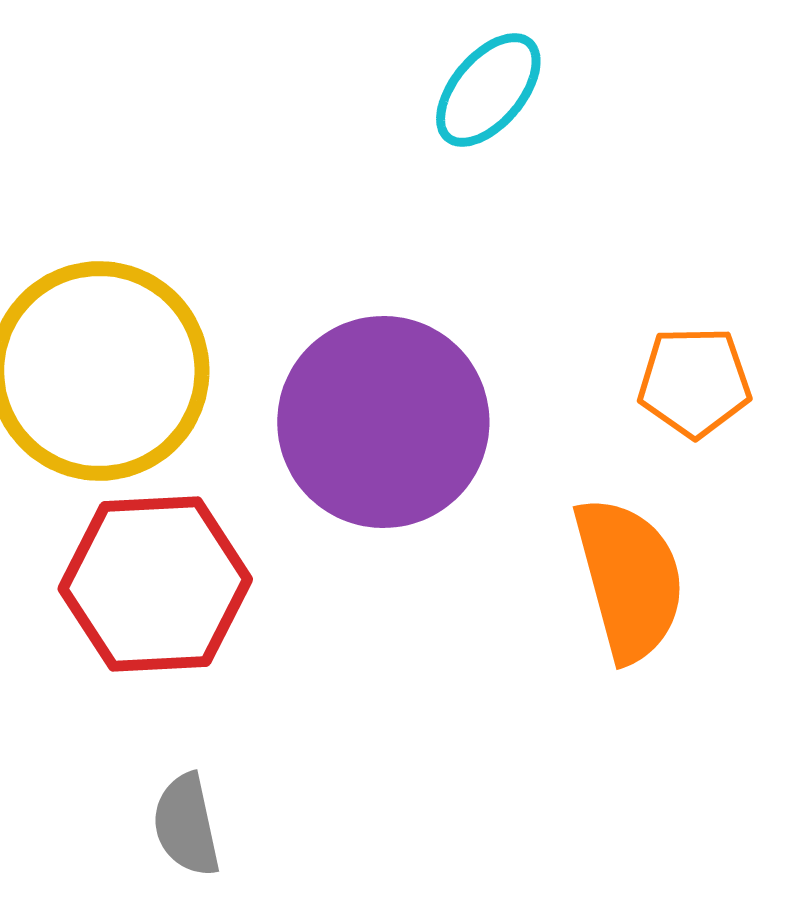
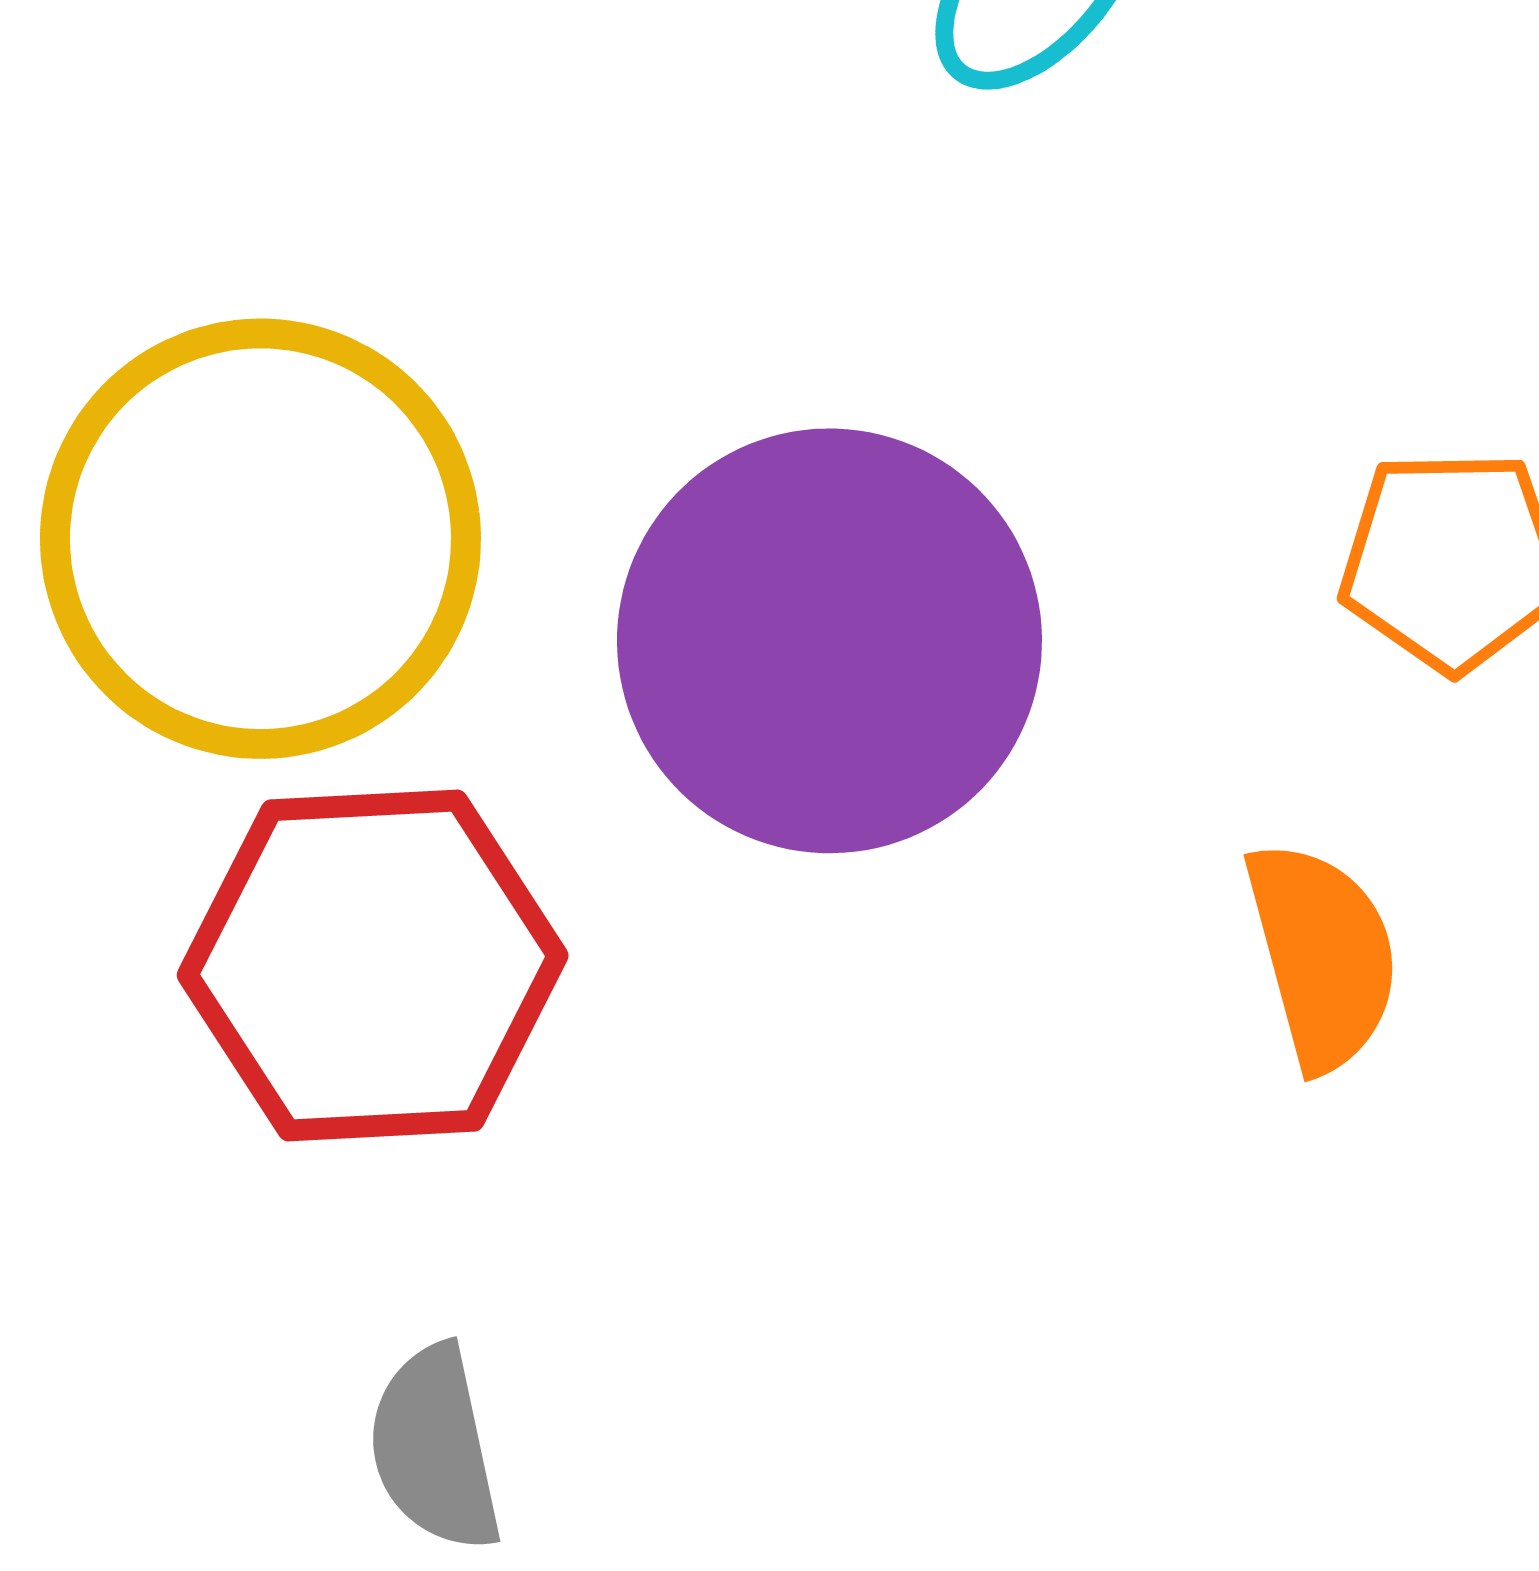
orange semicircle: (629, 579) -> (1322, 955), size x0.7

